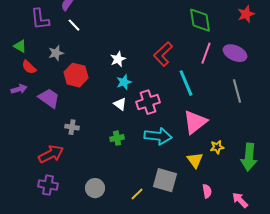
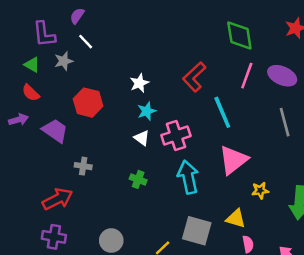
green triangle: (20, 46) -> (32, 65), moved
gray star: (56, 53) -> (64, 61), moved
cyan arrow: (158, 136) -> (188, 177), turned -108
green cross: (117, 138) -> (138, 179), turned 32
yellow triangle: (195, 160) -> (236, 219), moved, turned -36

